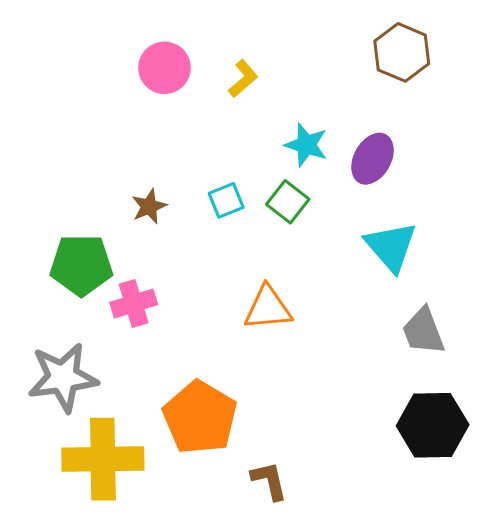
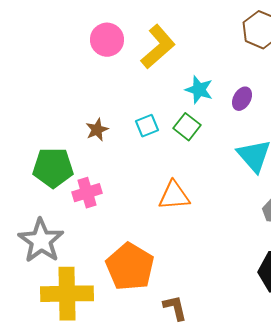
yellow L-shape: (243, 79) -> (158, 47), size x1.8
purple ellipse: (372, 159) -> (242, 99), size x0.7
gray star: (63, 377) -> (41, 241), turned -30

